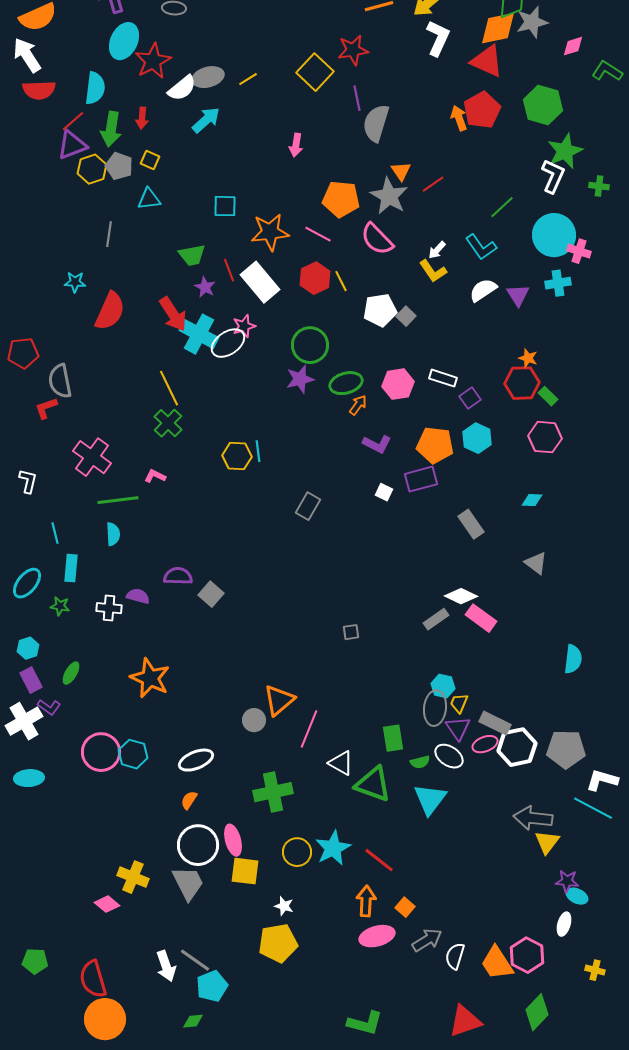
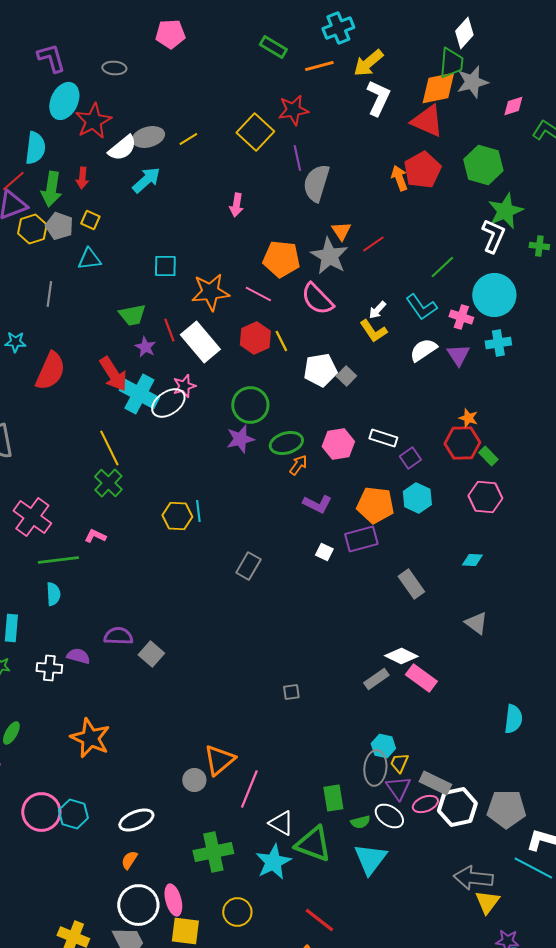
pink cross: (579, 251) -> (461, 317), moved
cyan star: (333, 848) -> (273, 862), moved

